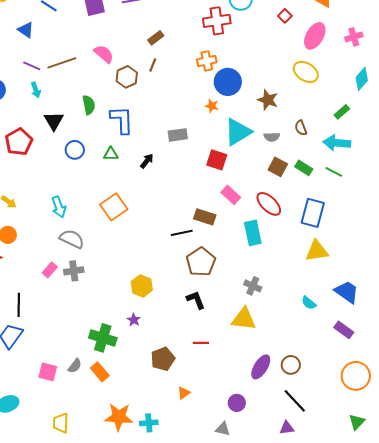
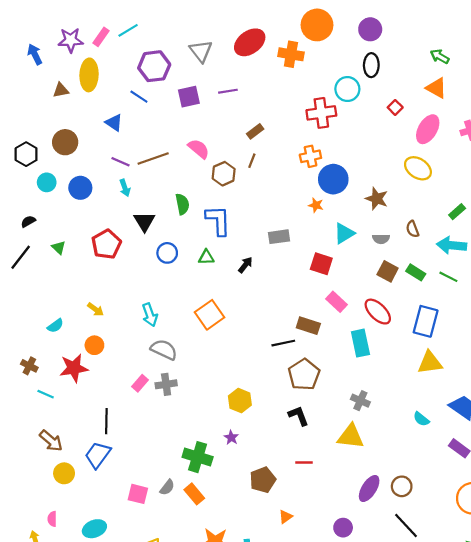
cyan triangle: (238, 132) -> (344, 233), size x0.7

